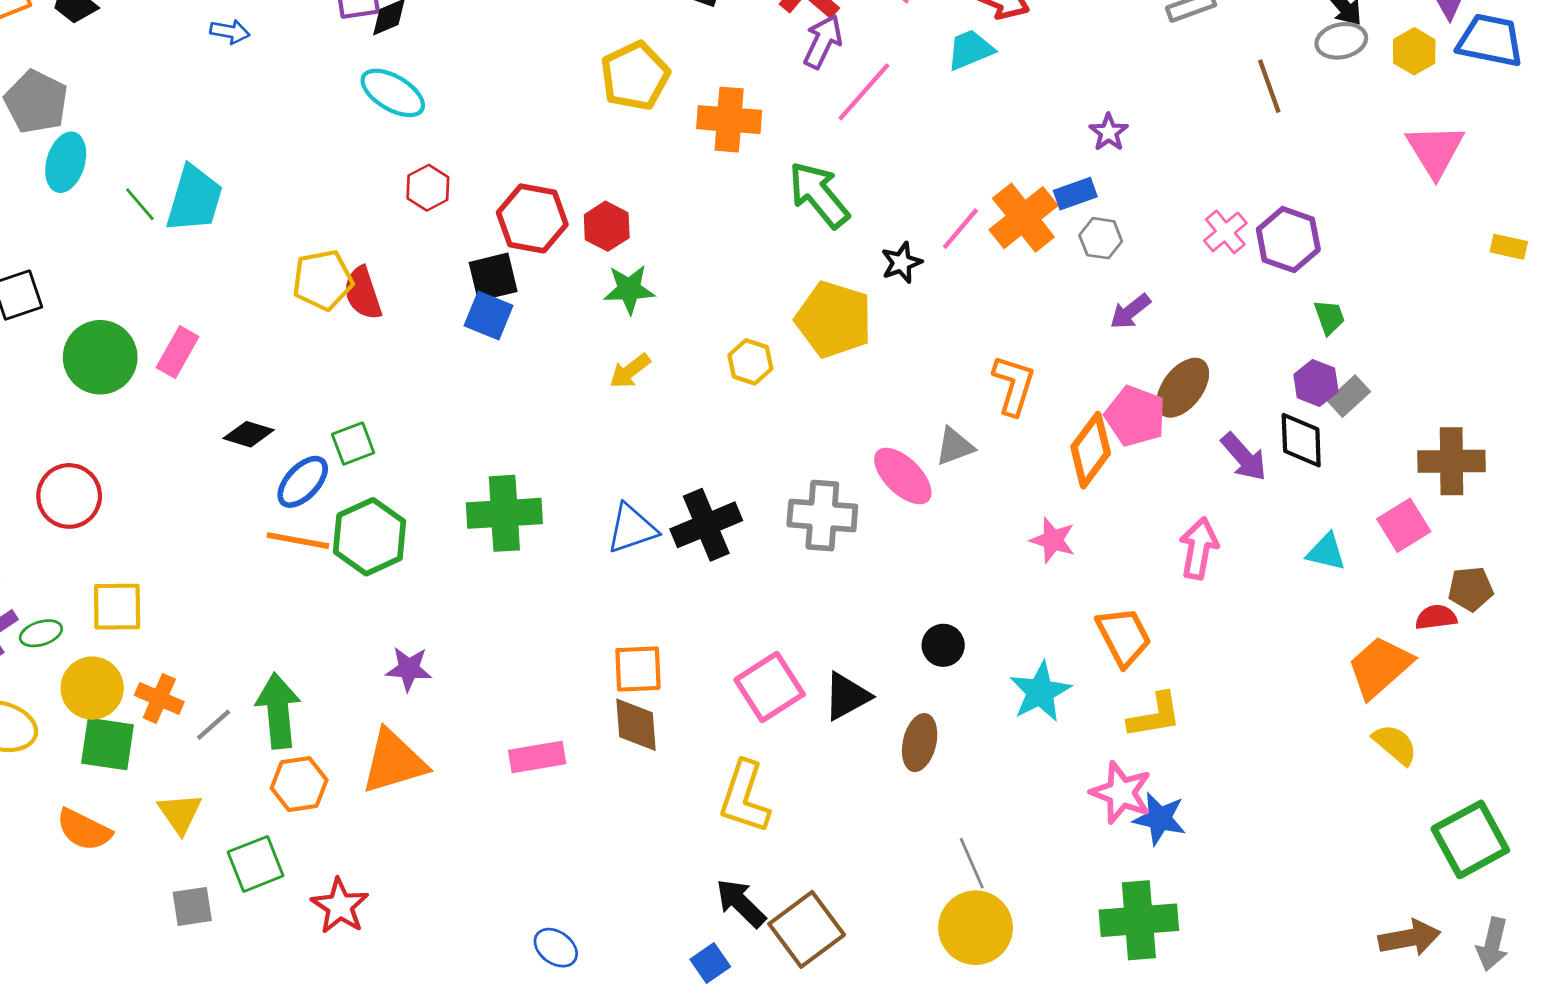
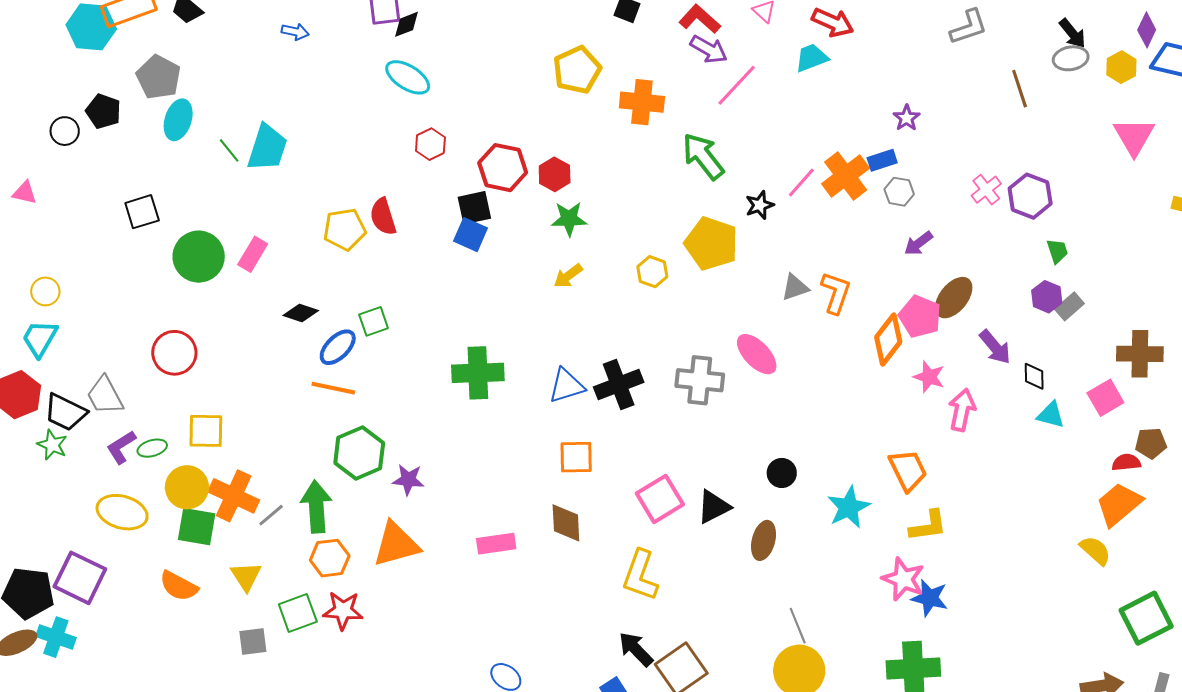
purple arrow: (823, 41) -> (709, 49), turned 93
yellow pentagon: (323, 280) -> (345, 229), moved
black diamond: (1301, 440) -> (1034, 376), moved, size x0.7
gray triangle: (955, 446) -> (795, 287), moved
green hexagon: (370, 537) -> (359, 453), moved
pink star: (1053, 540) -> (929, 377), moved
orange trapezoid: (1380, 667) -> (1119, 504), moved
orange square: (638, 669) -> (576, 457), moved
orange cross: (159, 699) -> (234, 496), size x1.5
red star: (340, 906) -> (343, 611), moved, turned -30

